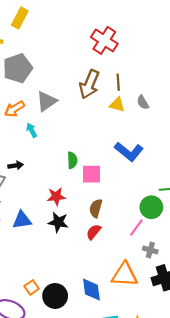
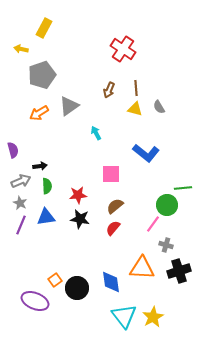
brown arrow: (89, 84) -> (109, 90), size x0.6
cyan arrow: (32, 130) -> (96, 133), moved
green semicircle: (72, 160) -> (47, 186), moved
brown semicircle: (96, 208) -> (115, 206), turned 36

